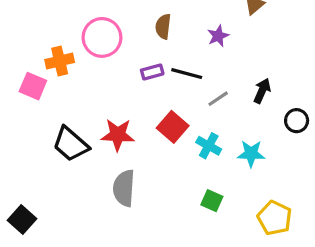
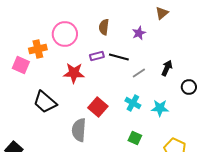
red square: (173, 127) -> (98, 107), moved
red star: (118, 135) -> (74, 73), moved

